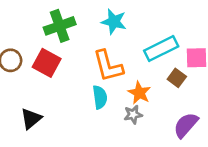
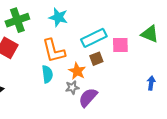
brown square: (177, 78) -> (96, 59), moved, turned 32
purple semicircle: (186, 125) -> (88, 97), moved

